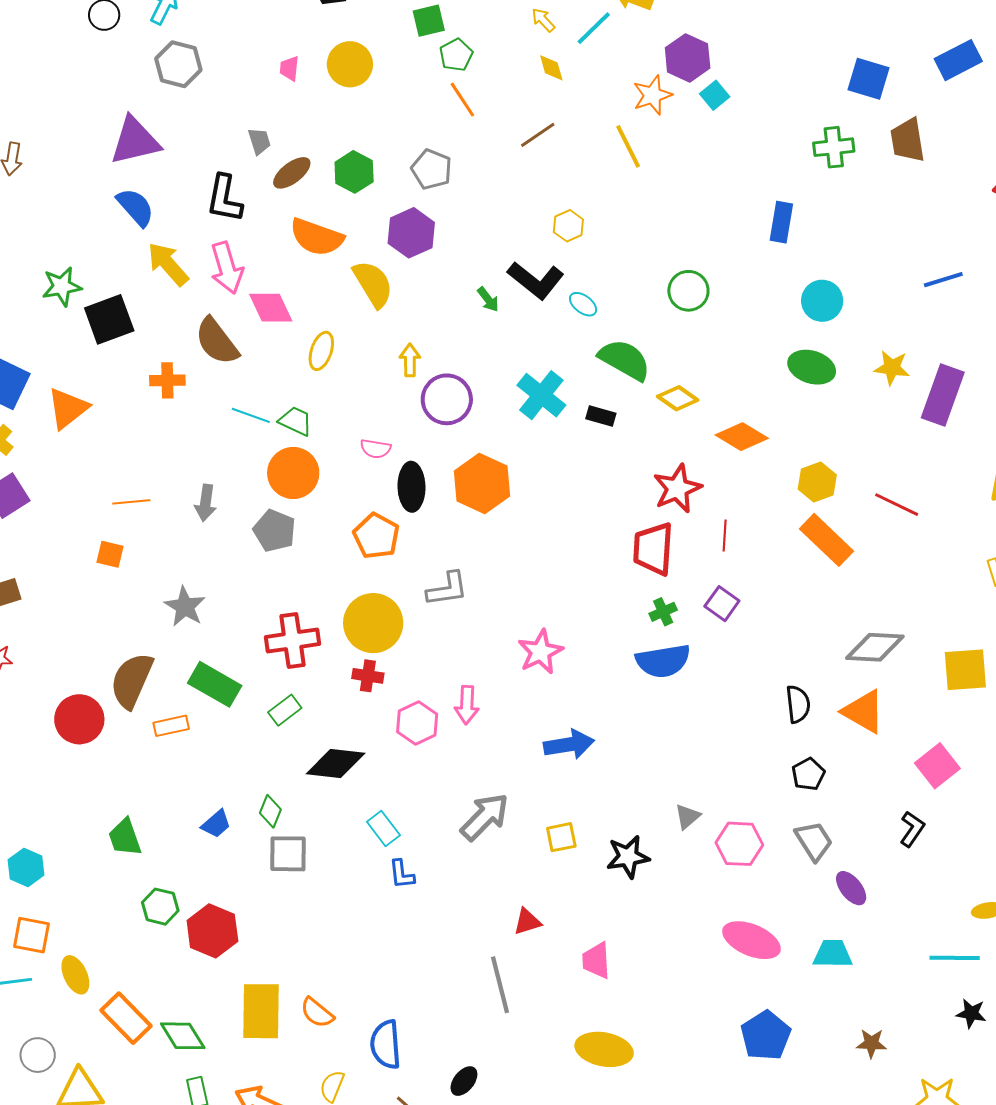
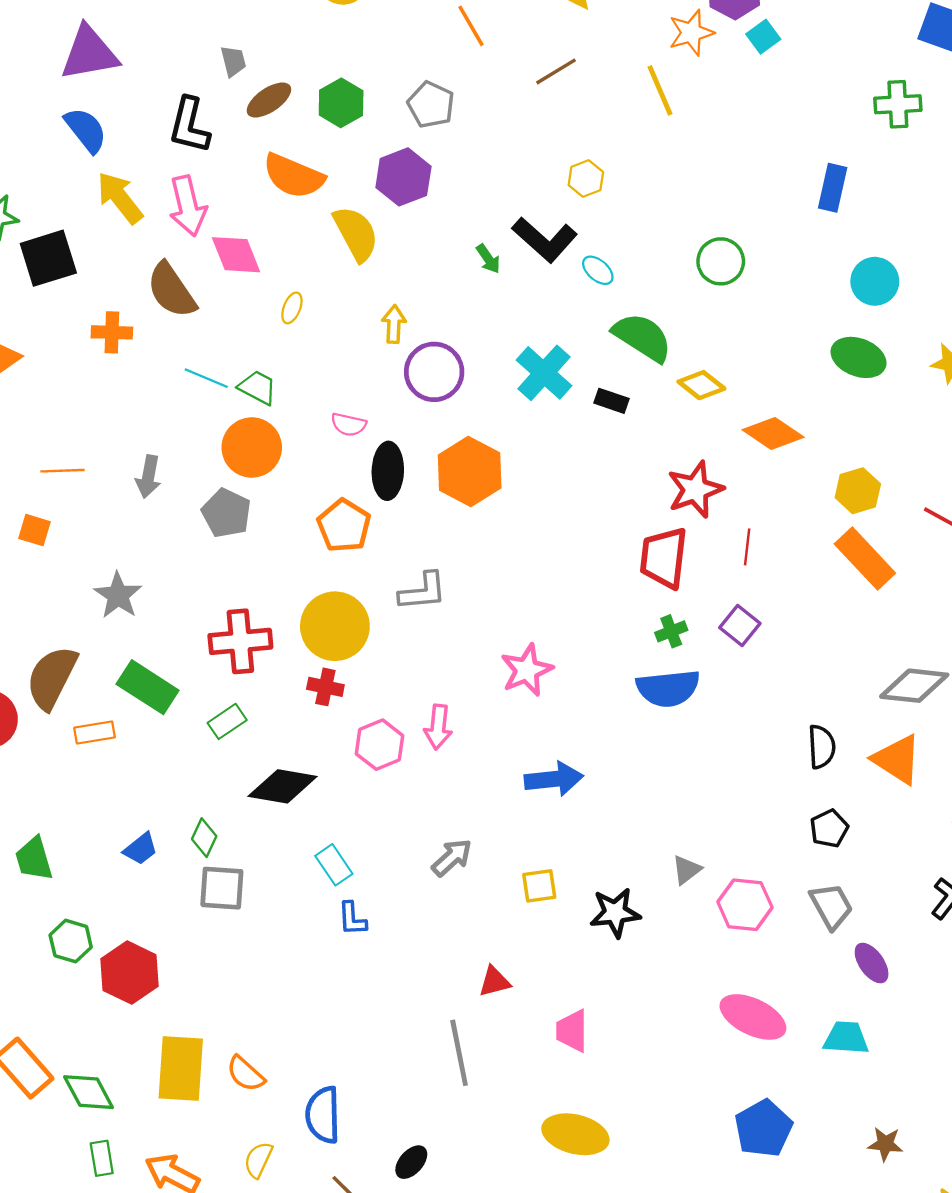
yellow ellipse: (321, 351) -> (292, 308), size x0.7
gray arrow: (485, 817) -> (452, 858), size x0.7

